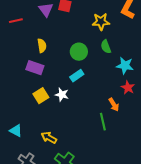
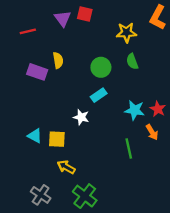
cyan star: (125, 66) -> (135, 110), moved
purple rectangle: (35, 68) -> (37, 72), moved
yellow square: (41, 96) -> (57, 139), moved, turned 35
orange arrow: (114, 105) -> (152, 132), moved
cyan triangle: (16, 131) -> (35, 136), moved

